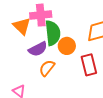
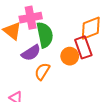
orange circle: (67, 46) -> (70, 56), moved
red rectangle: (89, 65) -> (83, 47), moved

